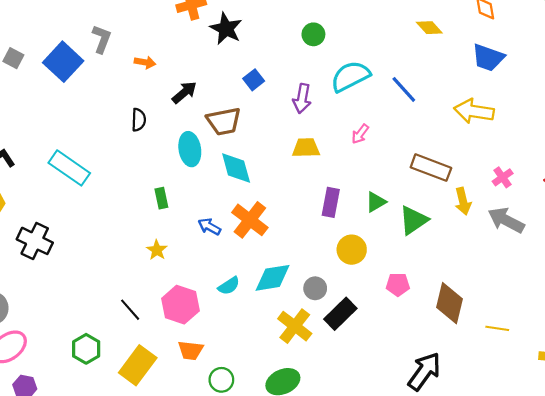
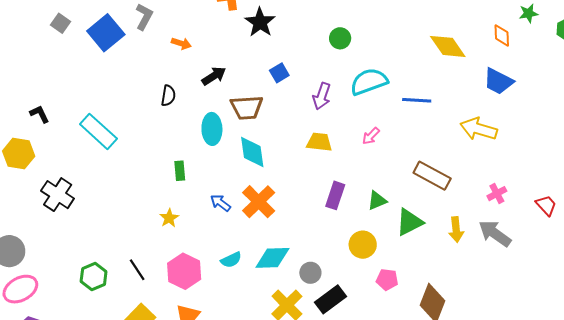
yellow diamond: (429, 28) -> (448, 46), size x1.5
blue line: (404, 89) -> (417, 100), turned -52
yellow arrow: (463, 201) -> (456, 230), moved
yellow circle: (352, 250) -> (363, 245), moved
green hexagon: (86, 349) -> (94, 277), moved

